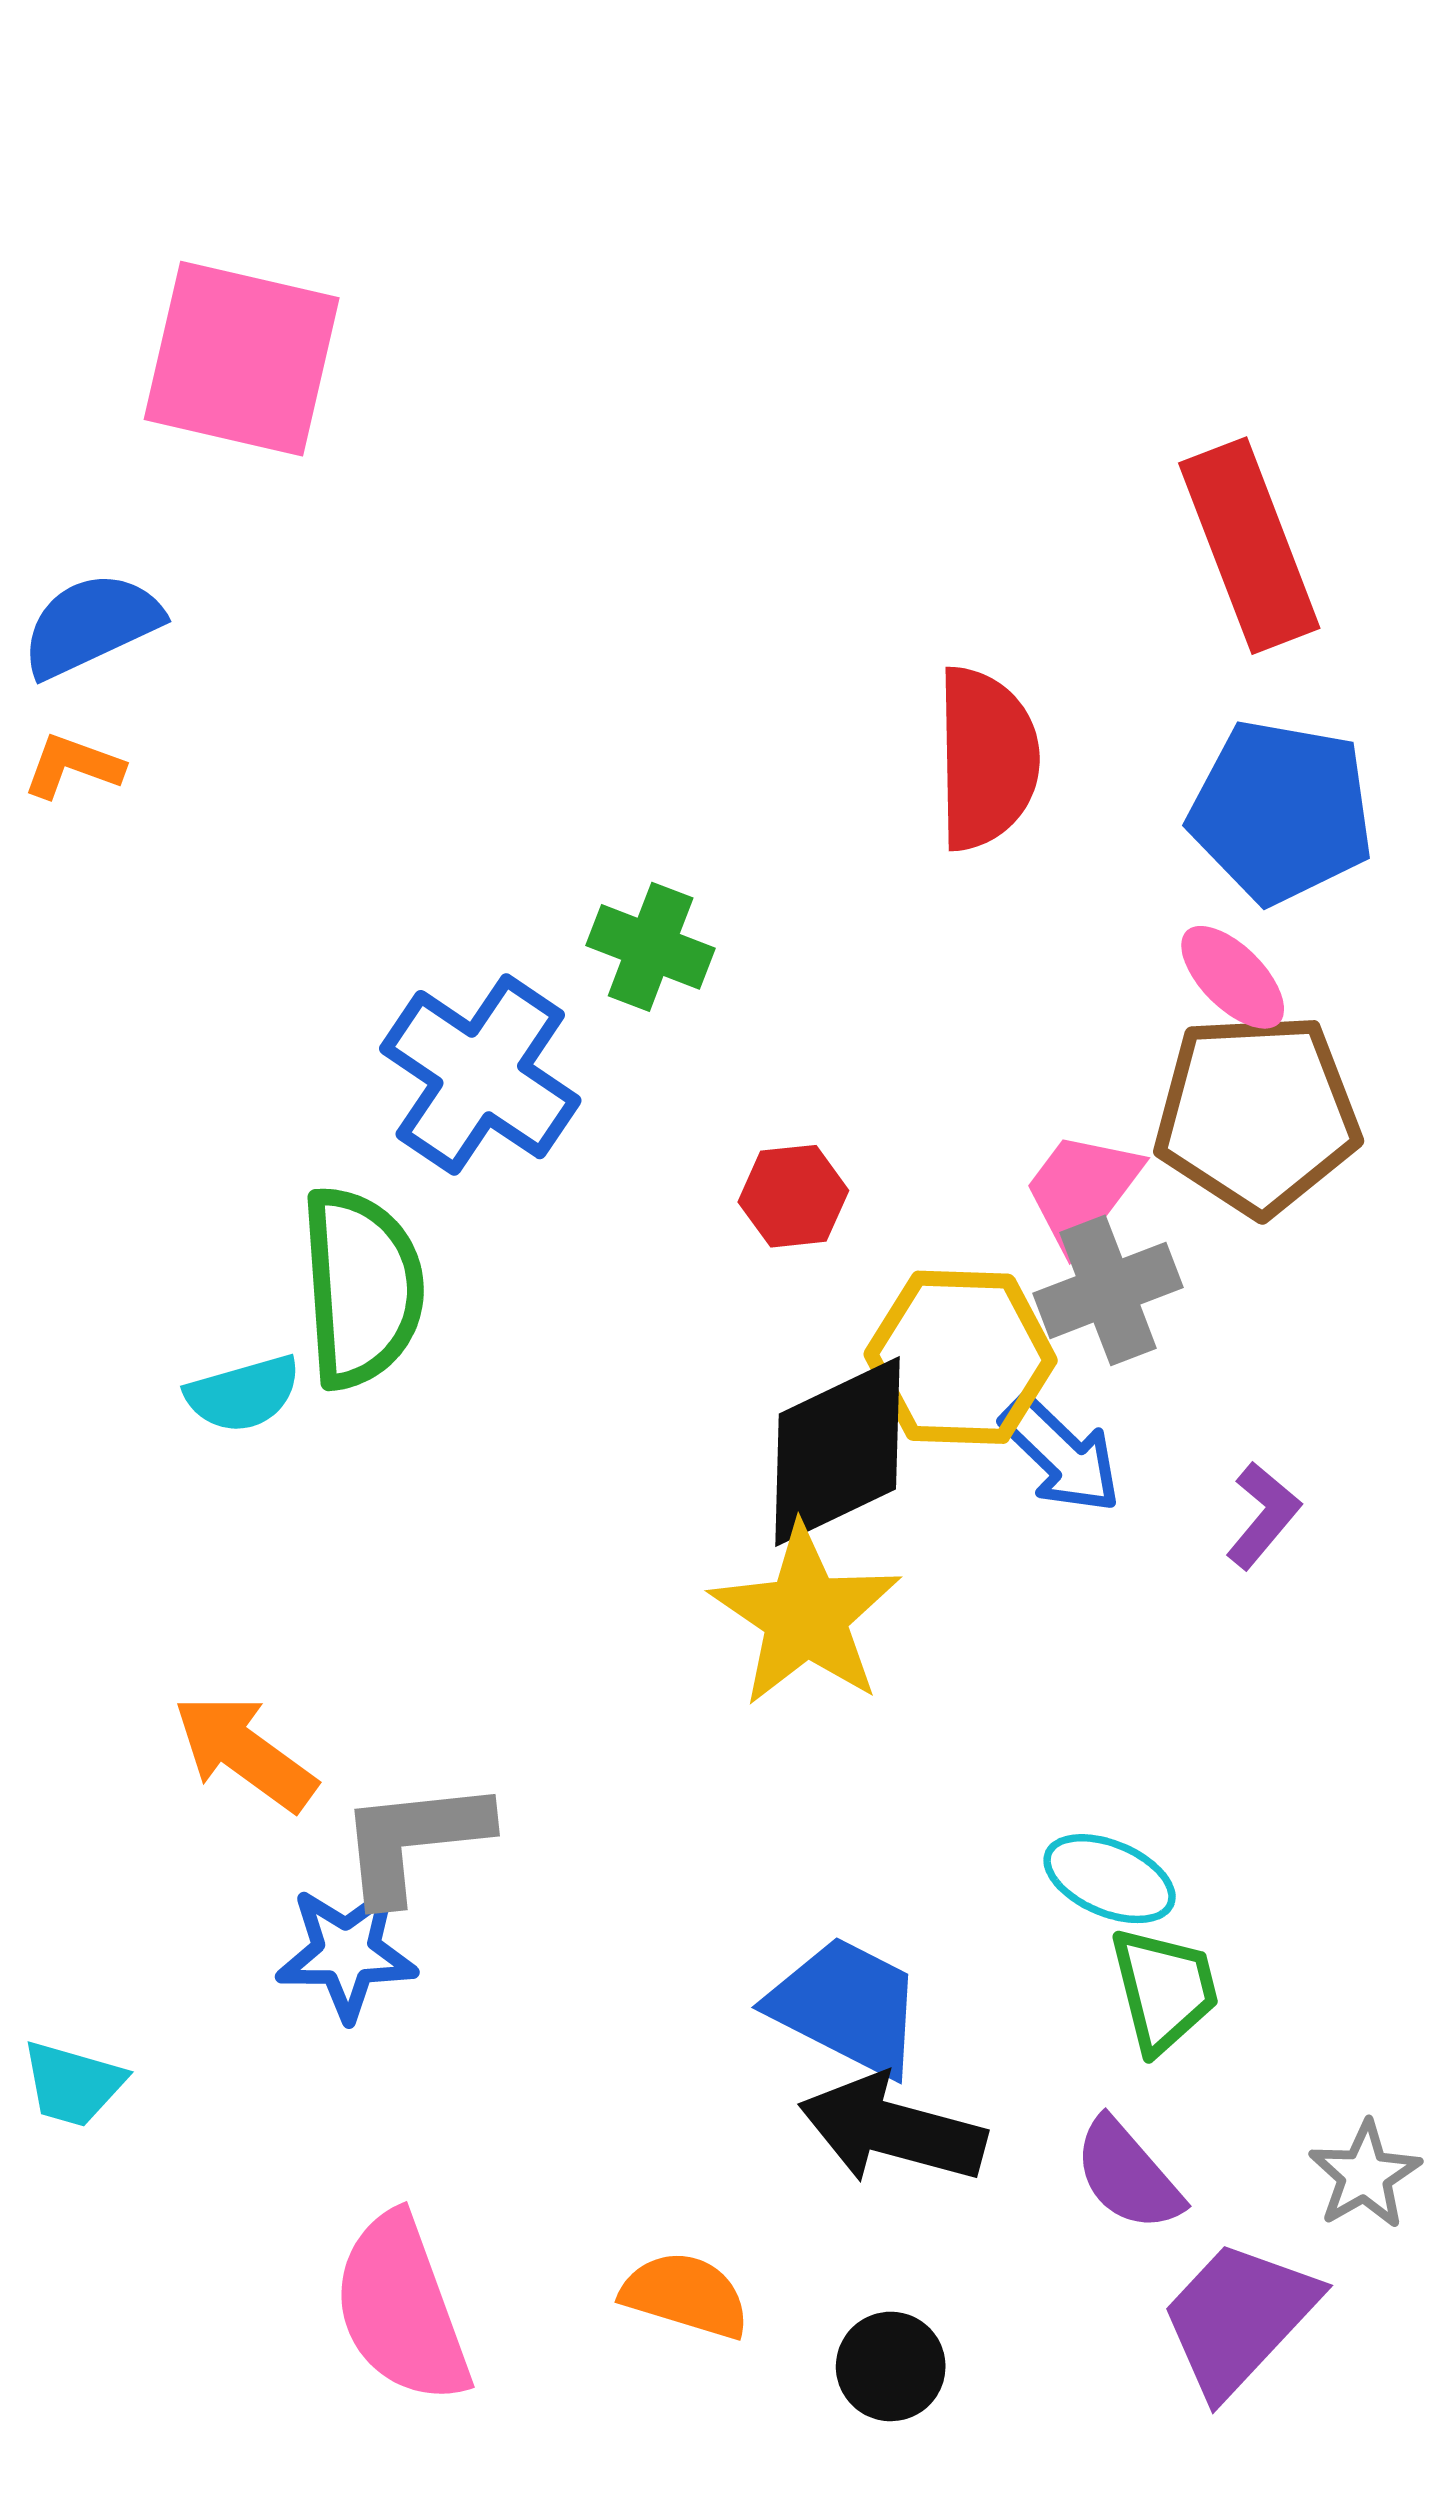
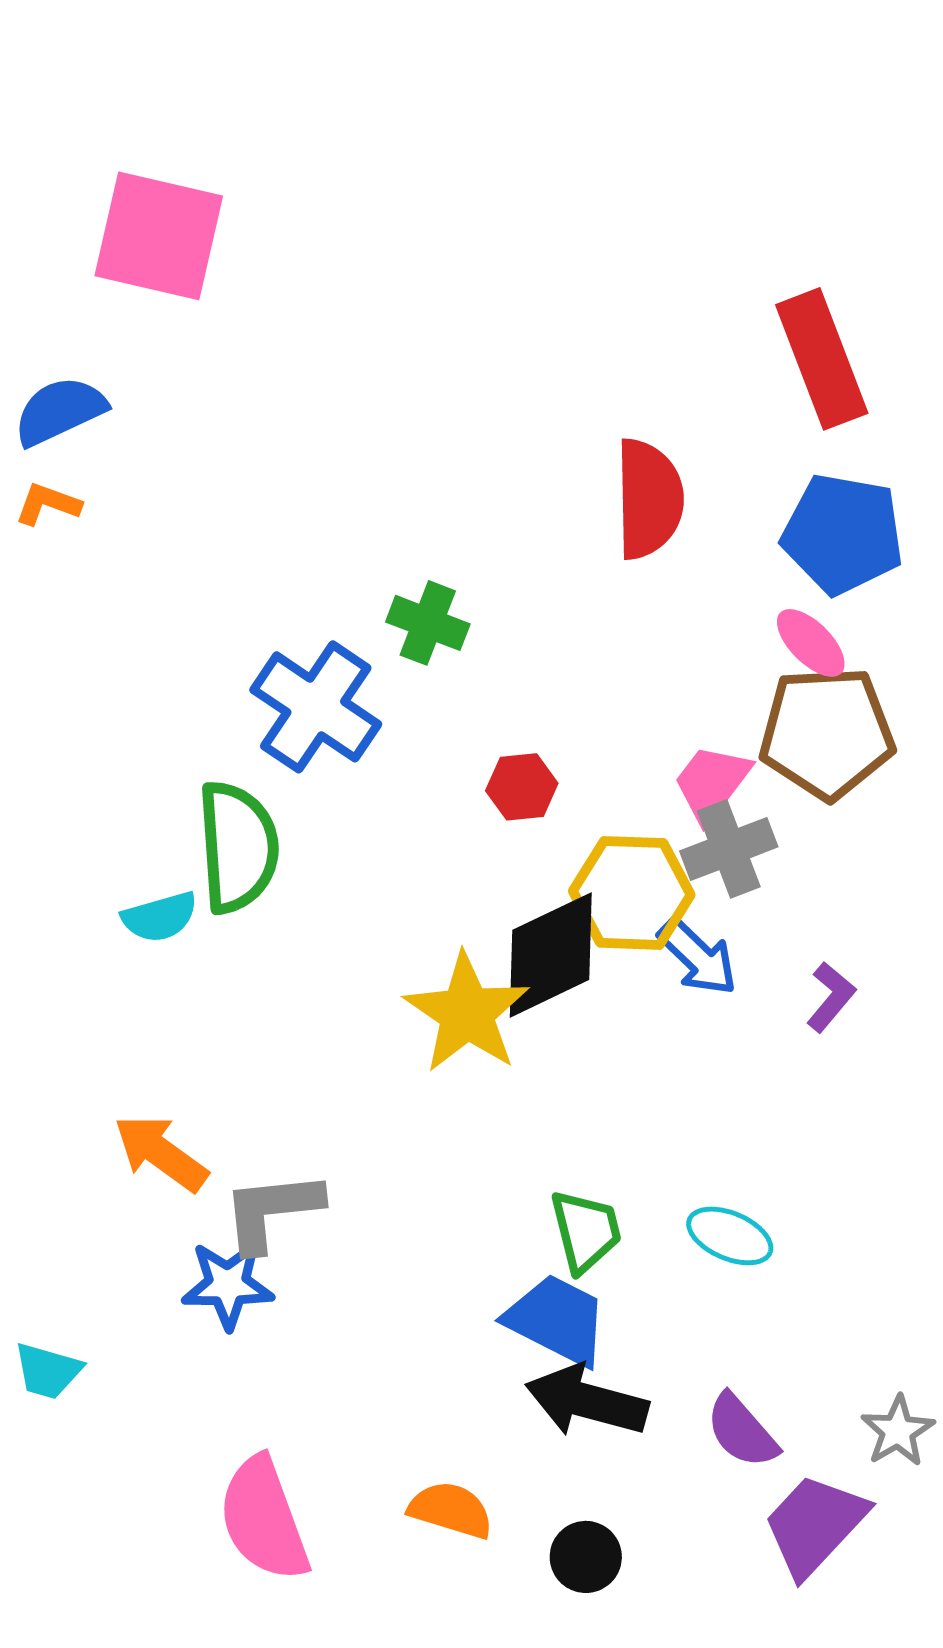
yellow star: (806, 1616) -> (467, 1013), moved
green trapezoid: (1164, 1990) -> (586, 1231), moved

